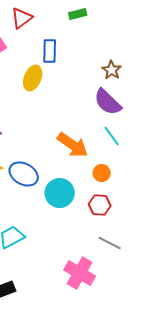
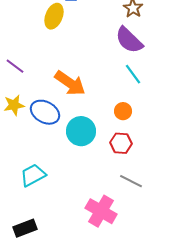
orange arrow: (73, 145) -> (70, 83), moved

